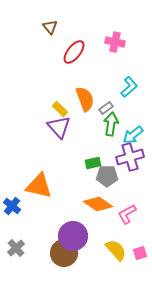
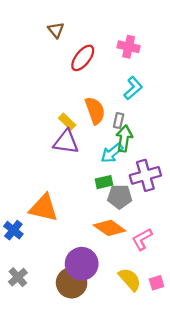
cyan L-shape: (129, 87) -> (133, 88), moved
gray rectangle: (106, 108) -> (119, 121), turned -40
purple triangle: (59, 127) -> (66, 142), turned -40
cyan arrow: (133, 135) -> (112, 153), moved

